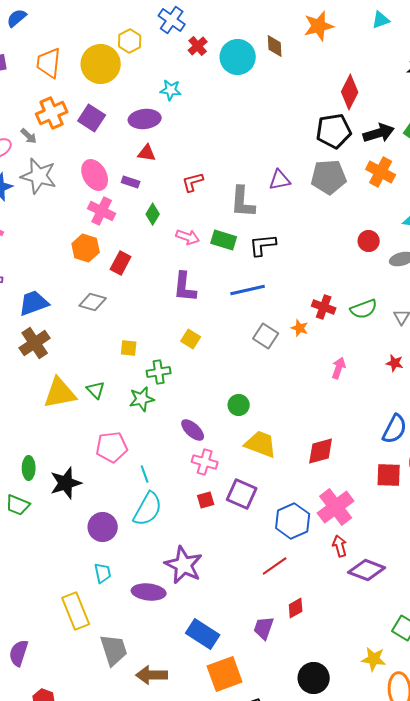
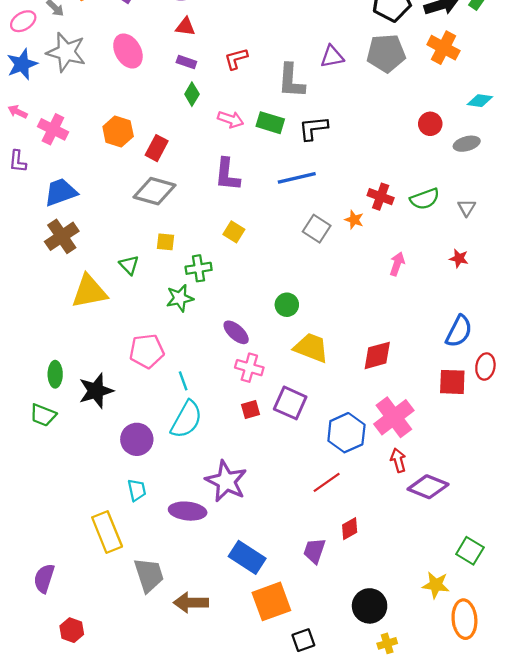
purple rectangle: (131, 182) -> (186, 62), moved
pink cross: (102, 211) -> (53, 129), moved
gray diamond: (93, 302) -> (154, 191), moved, size x1.4
green triangle: (96, 390) -> (129, 265), moved

